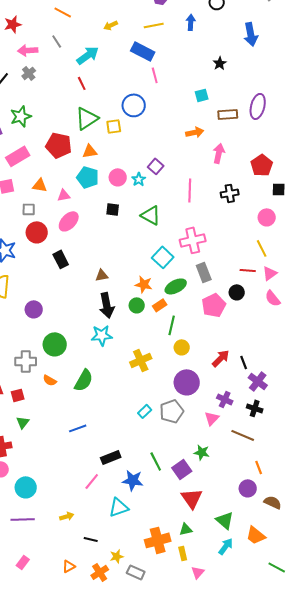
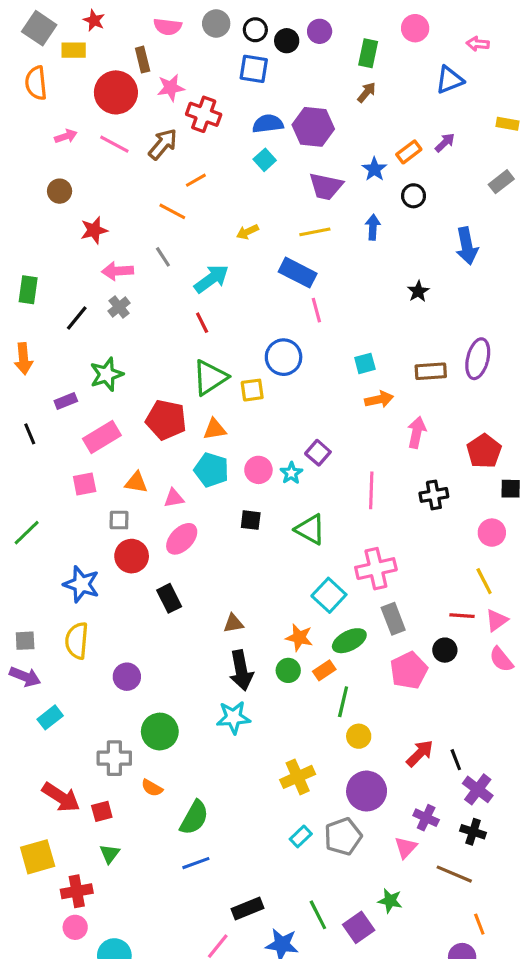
cyan square: (202, 95) -> (365, 363), moved
yellow cross: (141, 360) -> (298, 777), moved
green semicircle: (84, 380) -> (194, 818), moved

